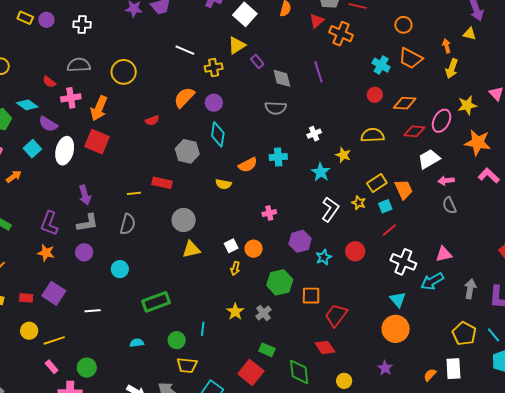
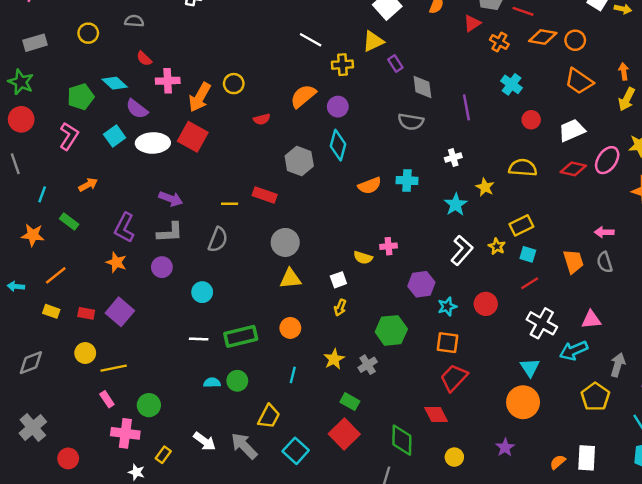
orange cross: (341, 34) -> (499, 42), size x0.7
gray semicircle: (79, 65) -> (134, 21), moved, size x0.7
cyan cross: (381, 65) -> (512, 84), moved
yellow circle: (124, 72) -> (234, 84), moved, size x0.7
purple line: (318, 72) -> (466, 107), moved
orange diamond: (405, 103) -> (543, 37), moved
white ellipse: (65, 151) -> (153, 143), turned 68
white trapezoid: (429, 159) -> (572, 130), moved
orange arrow: (14, 176) -> (88, 185), moved
yellow semicircle: (223, 184) -> (363, 258), moved
orange trapezoid: (404, 190) -> (573, 262), moved
purple arrow: (85, 195) -> (171, 199), turned -60
cyan square: (385, 206) -> (528, 254), turned 32
orange circle: (254, 249) -> (290, 328), moved
orange square: (311, 296) -> (448, 343), moved
white line: (93, 311) -> (199, 339), moved
yellow pentagon: (464, 334) -> (595, 397), moved
green circle: (177, 340) -> (237, 381), moved
green rectangle: (267, 350) -> (350, 402), moved
yellow trapezoid: (187, 365) -> (269, 416), turned -75

